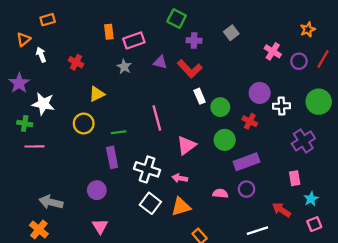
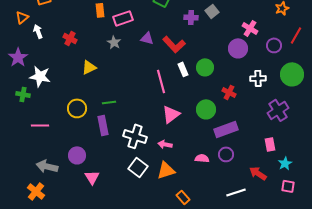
purple cross: (194, 40) -> (191, 17), moved
purple circle: (299, 61) -> (274, 45), moved
purple circle: (260, 93) -> (238, 48), moved
green circle: (220, 107) -> (205, 67), moved
pink line: (157, 118) -> (161, 81), moved
yellow circle: (84, 124) -> (77, 108), moved
pink line: (34, 146) -> (40, 125), moved
purple circle: (97, 190) -> (77, 155), moved
pink square: (314, 224) -> (288, 186), turned 32
pink triangle: (100, 226) -> (92, 177), moved

